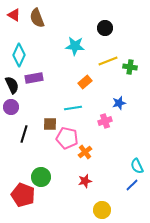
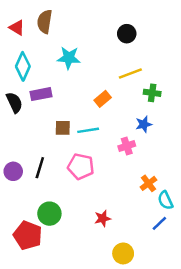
red triangle: (14, 15) -> (17, 28), moved
brown semicircle: (37, 18) -> (45, 22), turned 30
cyan star: (75, 46) -> (69, 58), moved
green cross: (130, 67) -> (152, 93), moved
purple circle: (11, 107) -> (13, 171), moved
brown square: (50, 124) -> (63, 128), moved
black line: (24, 134) -> (40, 168), moved
orange cross: (85, 152) -> (148, 183), moved

